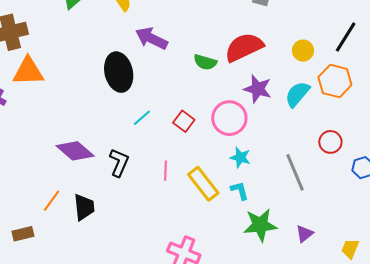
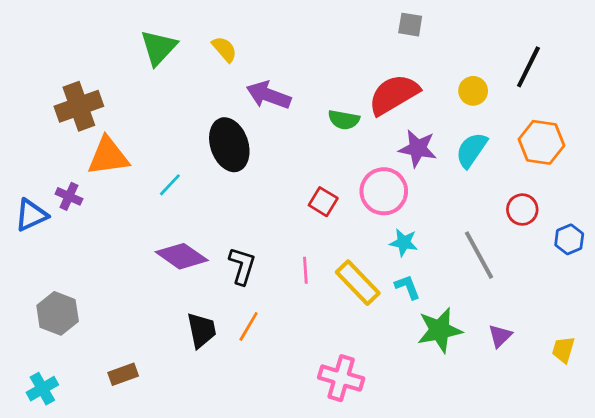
orange hexagon: (335, 81) -> (541, 142), moved
cyan line: (142, 118) -> (170, 185), moved
orange line: (52, 201) -> (249, 326), moved

